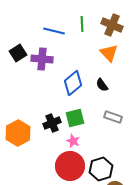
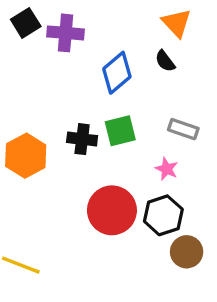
black semicircle: (102, 85) -> (165, 61), moved
black cross: (52, 123) -> (82, 139), turned 30
pink star: (73, 141) -> (167, 169), moved

